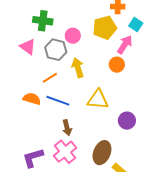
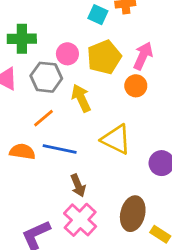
cyan square: (136, 25) -> (98, 15), moved
yellow pentagon: (105, 28) -> (104, 57), moved
yellow triangle: (98, 100) -> (116, 139), turned 30

